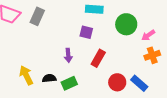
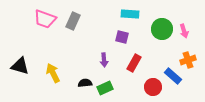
pink arrow: (148, 35) -> (184, 31), moved, turned -72
yellow arrow: (26, 75) -> (53, 73), moved
blue rectangle: (139, 83) -> (173, 76), moved

